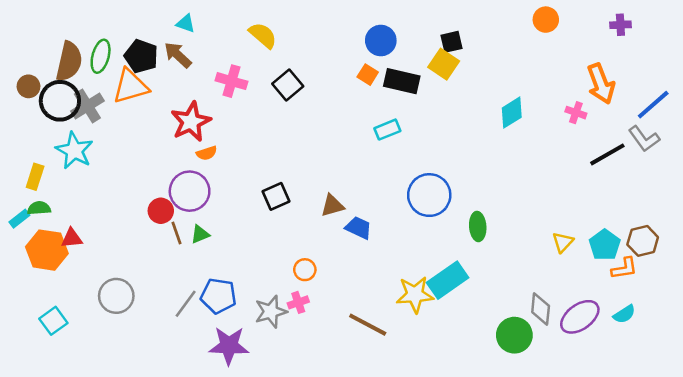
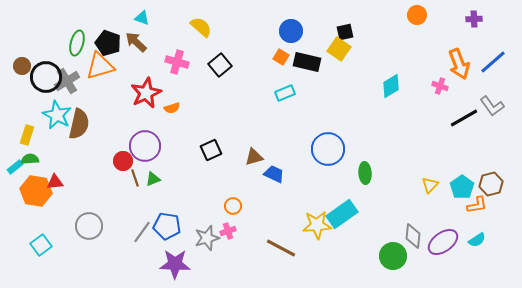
brown semicircle: (69, 61) -> (79, 124), moved
blue line: (653, 105) -> (493, 62), moved
cyan rectangle: (387, 130) -> (285, 93), moved
orange semicircle: (207, 153) -> (172, 108), moved

